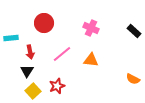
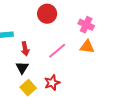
red circle: (44, 23) -> (47, 14), moved
orange triangle: (91, 60) -> (87, 47), moved

